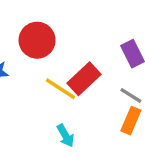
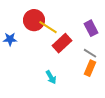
yellow line: (61, 89) -> (48, 27), moved

